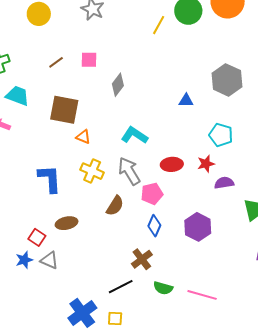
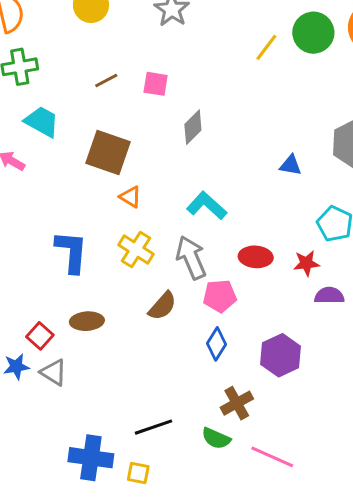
brown cross: (142, 259) -> (237, 403), moved
blue cross: (82, 313) -> (91, 458), turned 36

